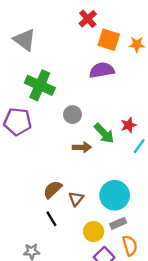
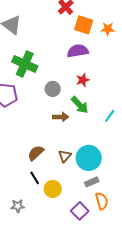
red star: (129, 125) -> (83, 80), moved
brown triangle: (76, 199) -> (65, 156), moved
yellow circle: (94, 232) -> (53, 189), moved

